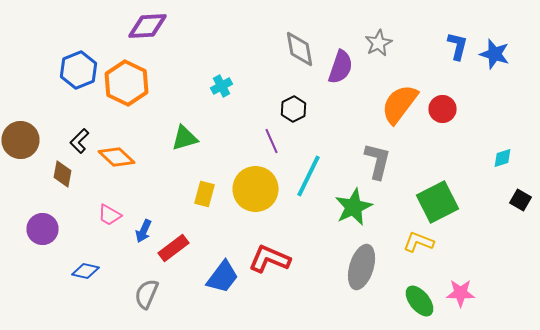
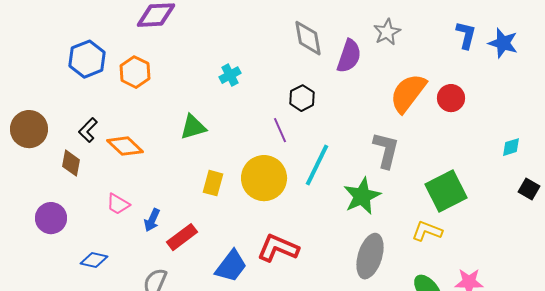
orange hexagon: (126, 83) -> (135, 72), size x0.7

